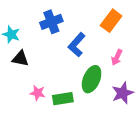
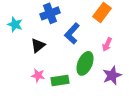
black triangle: (20, 59) -> (38, 45), moved, turned -49

